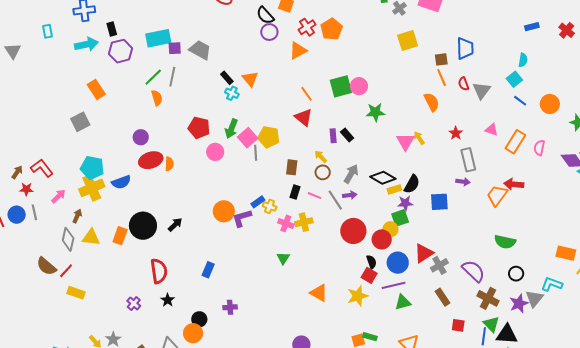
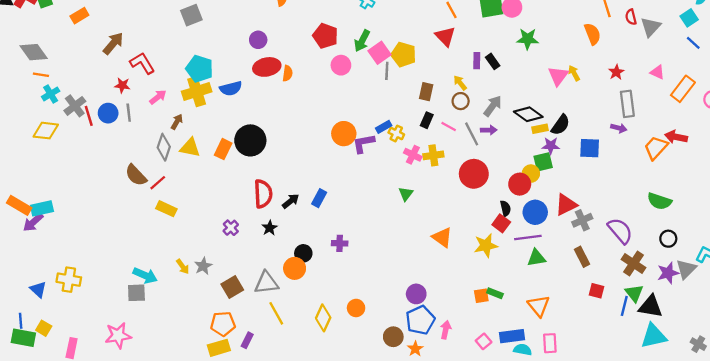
brown arrow: (17, 172) -> (113, 43), moved, size x1.5
black arrow: (175, 225) -> (291, 201), moved
red circle: (353, 231) -> (474, 174), moved

